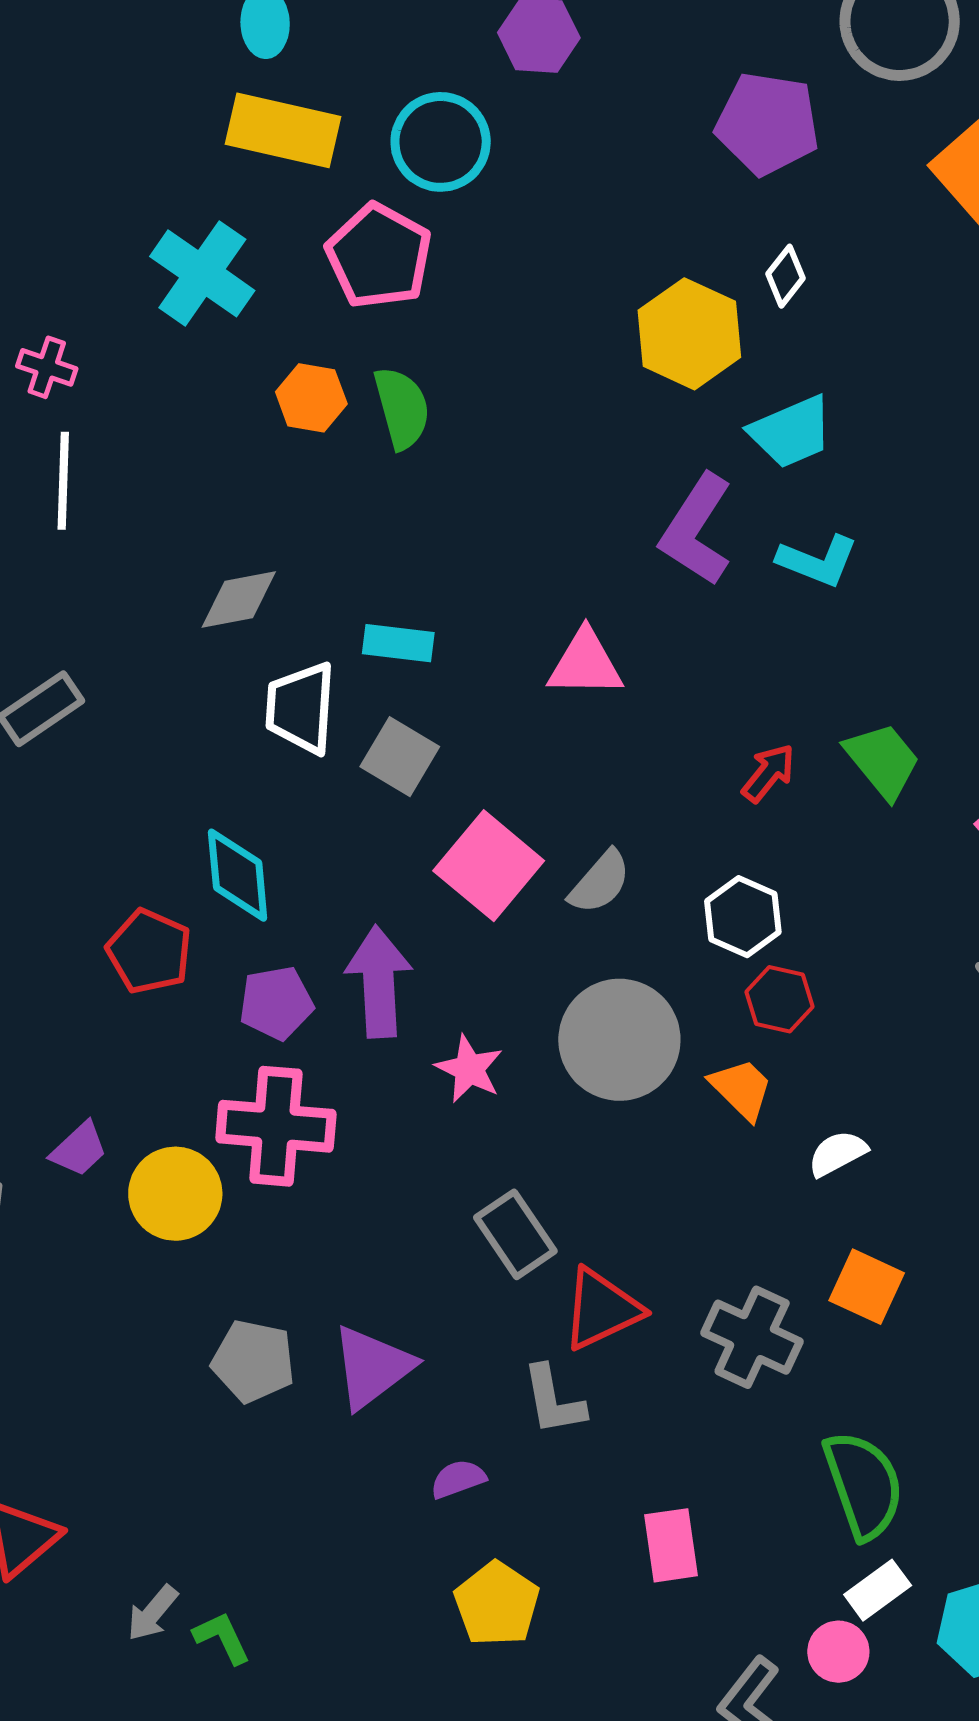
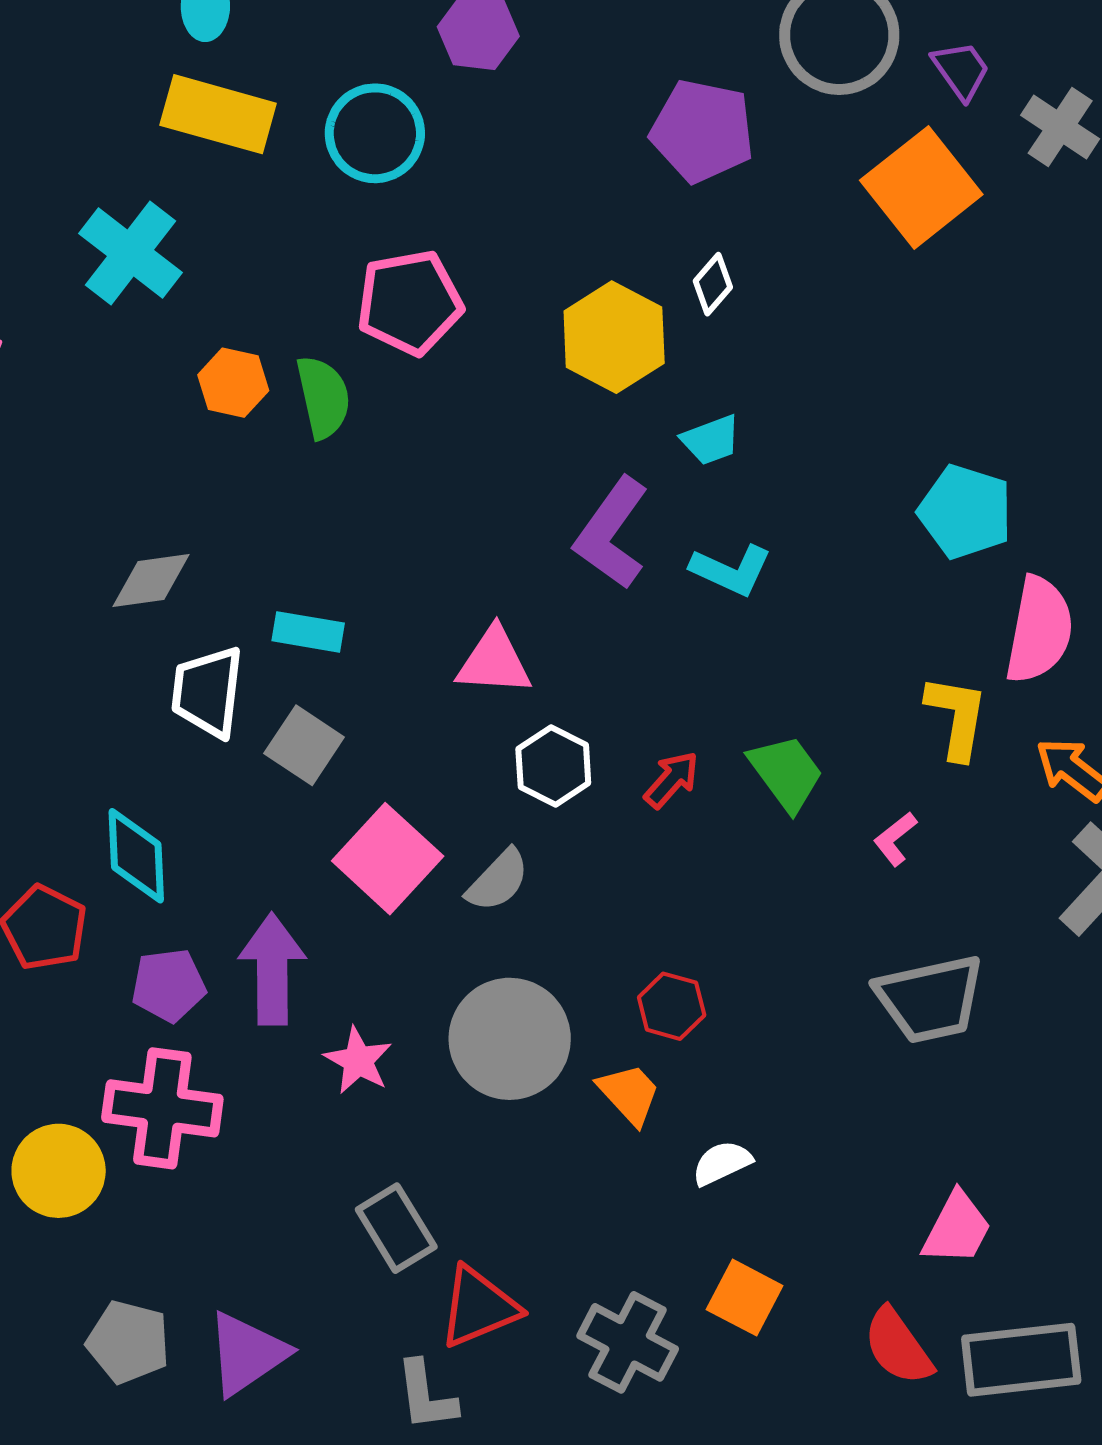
pink pentagon: (379, 256) -> (410, 302), moved, turned 30
cyan trapezoid: (791, 432) -> (711, 440), size x0.7
white hexagon: (743, 917) -> (553, 766), moved

